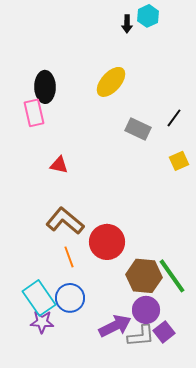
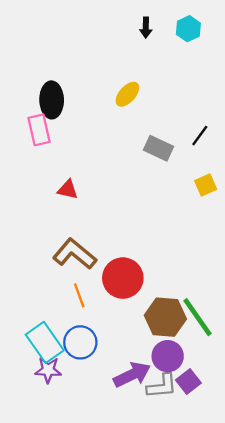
cyan hexagon: (148, 16) -> (188, 29), moved
yellow ellipse: (111, 82) -> (127, 94), size x0.7

